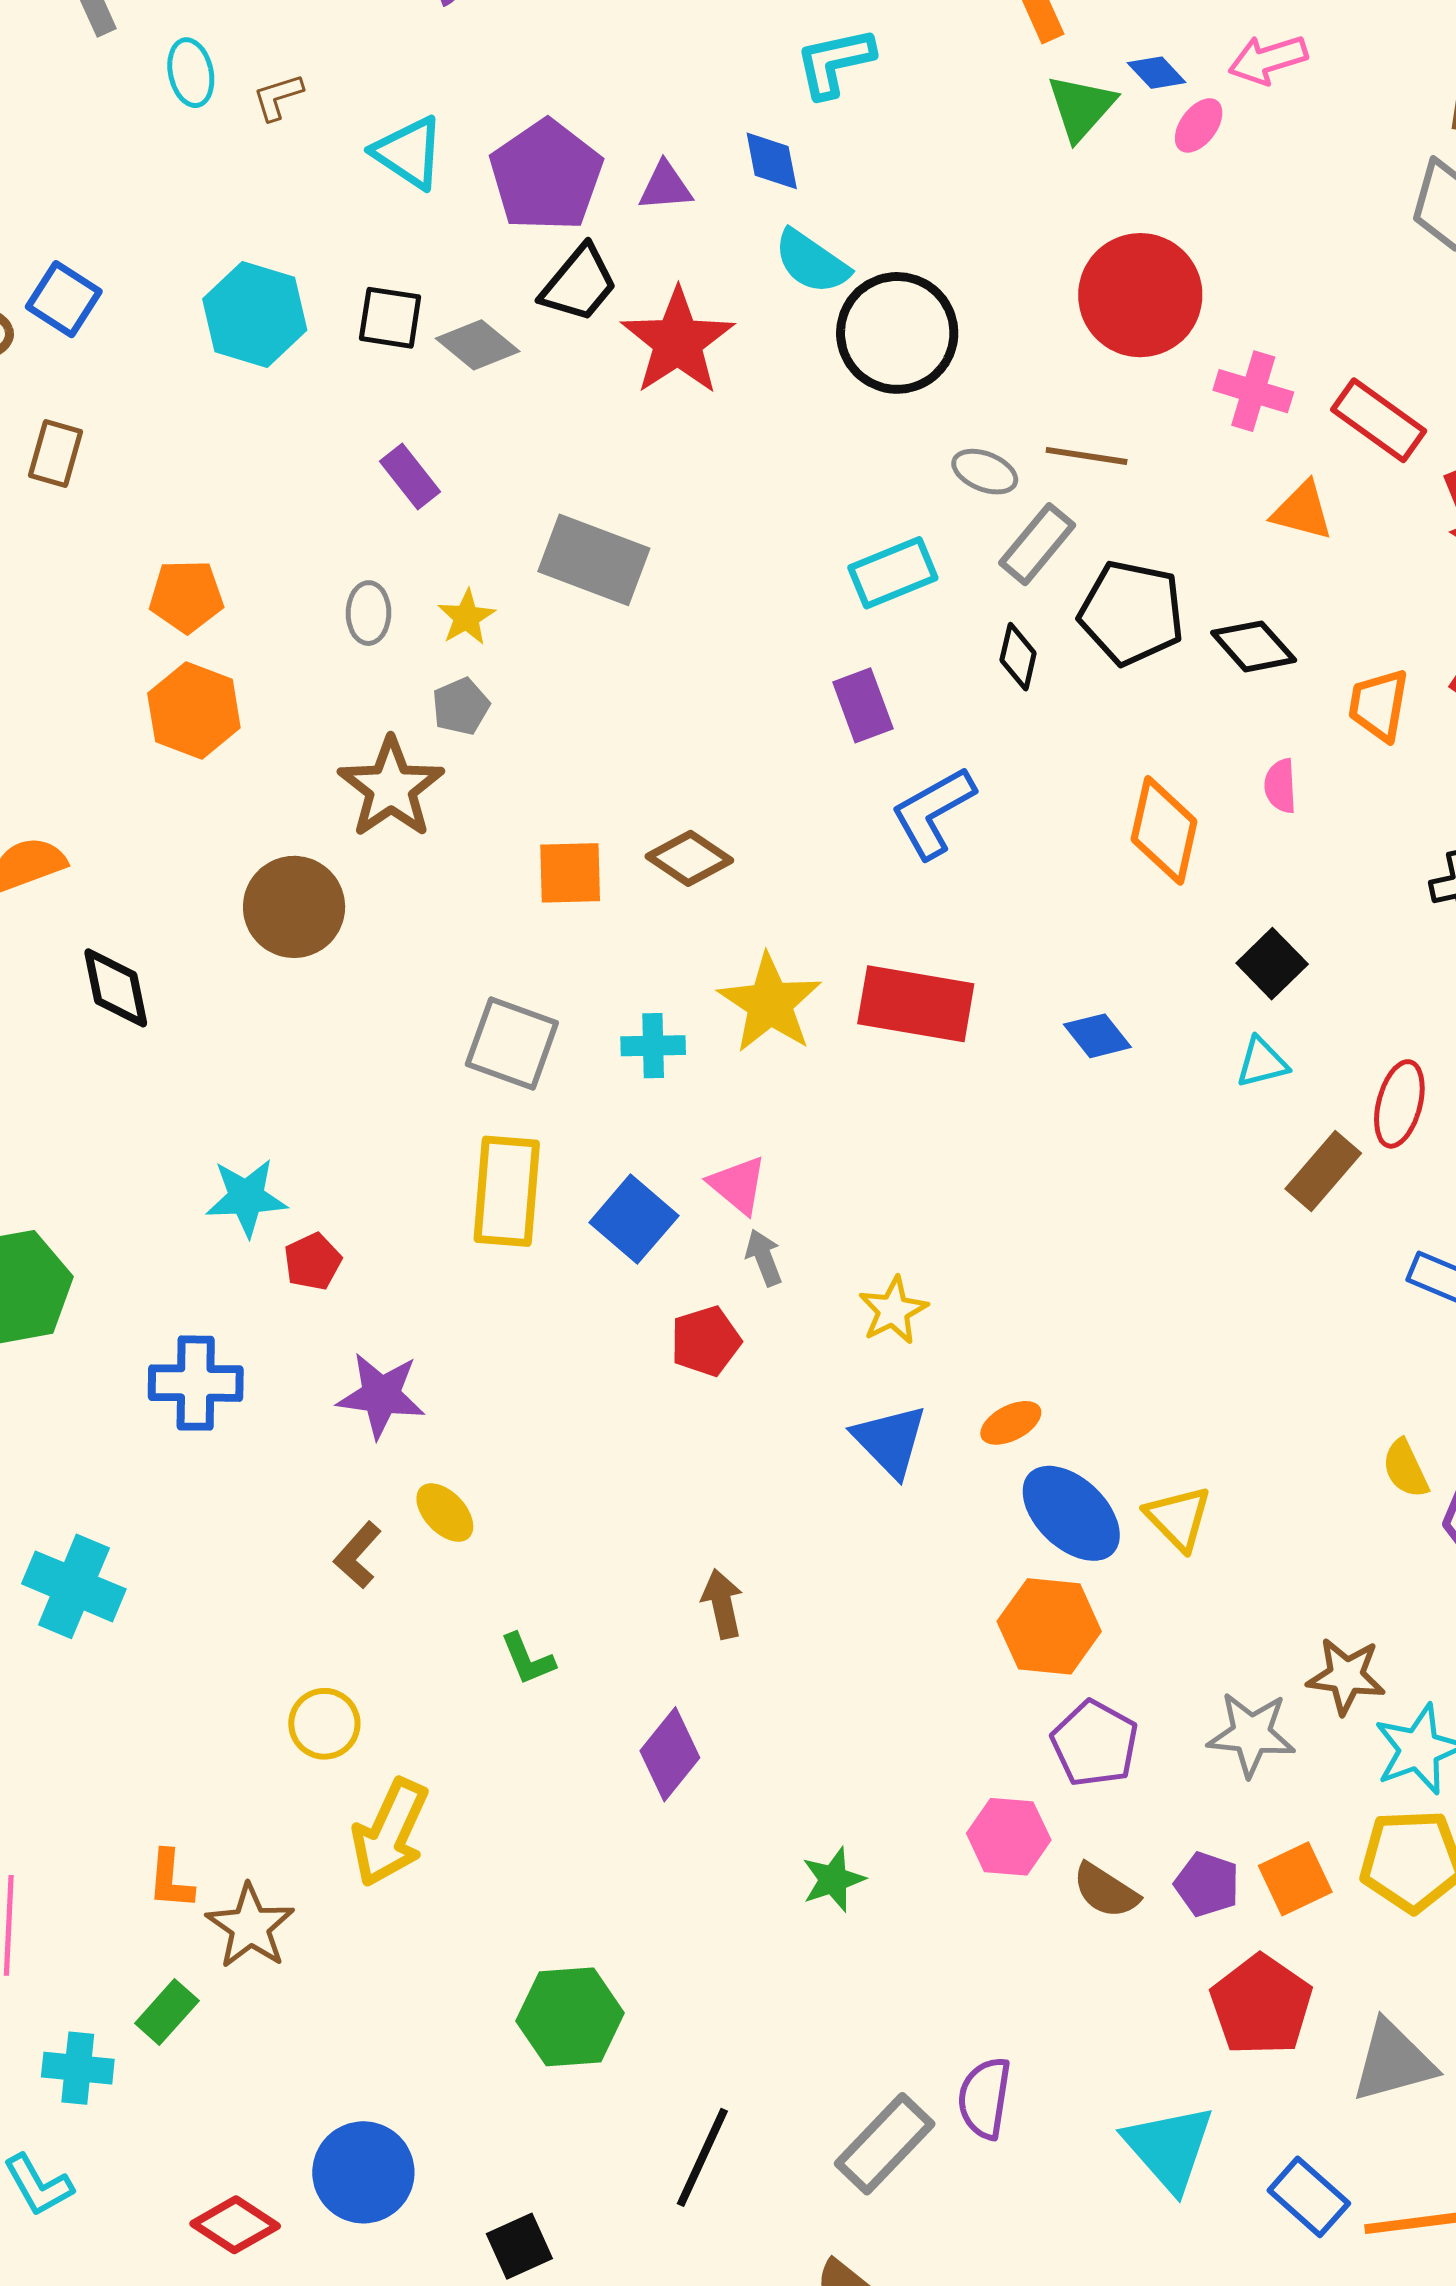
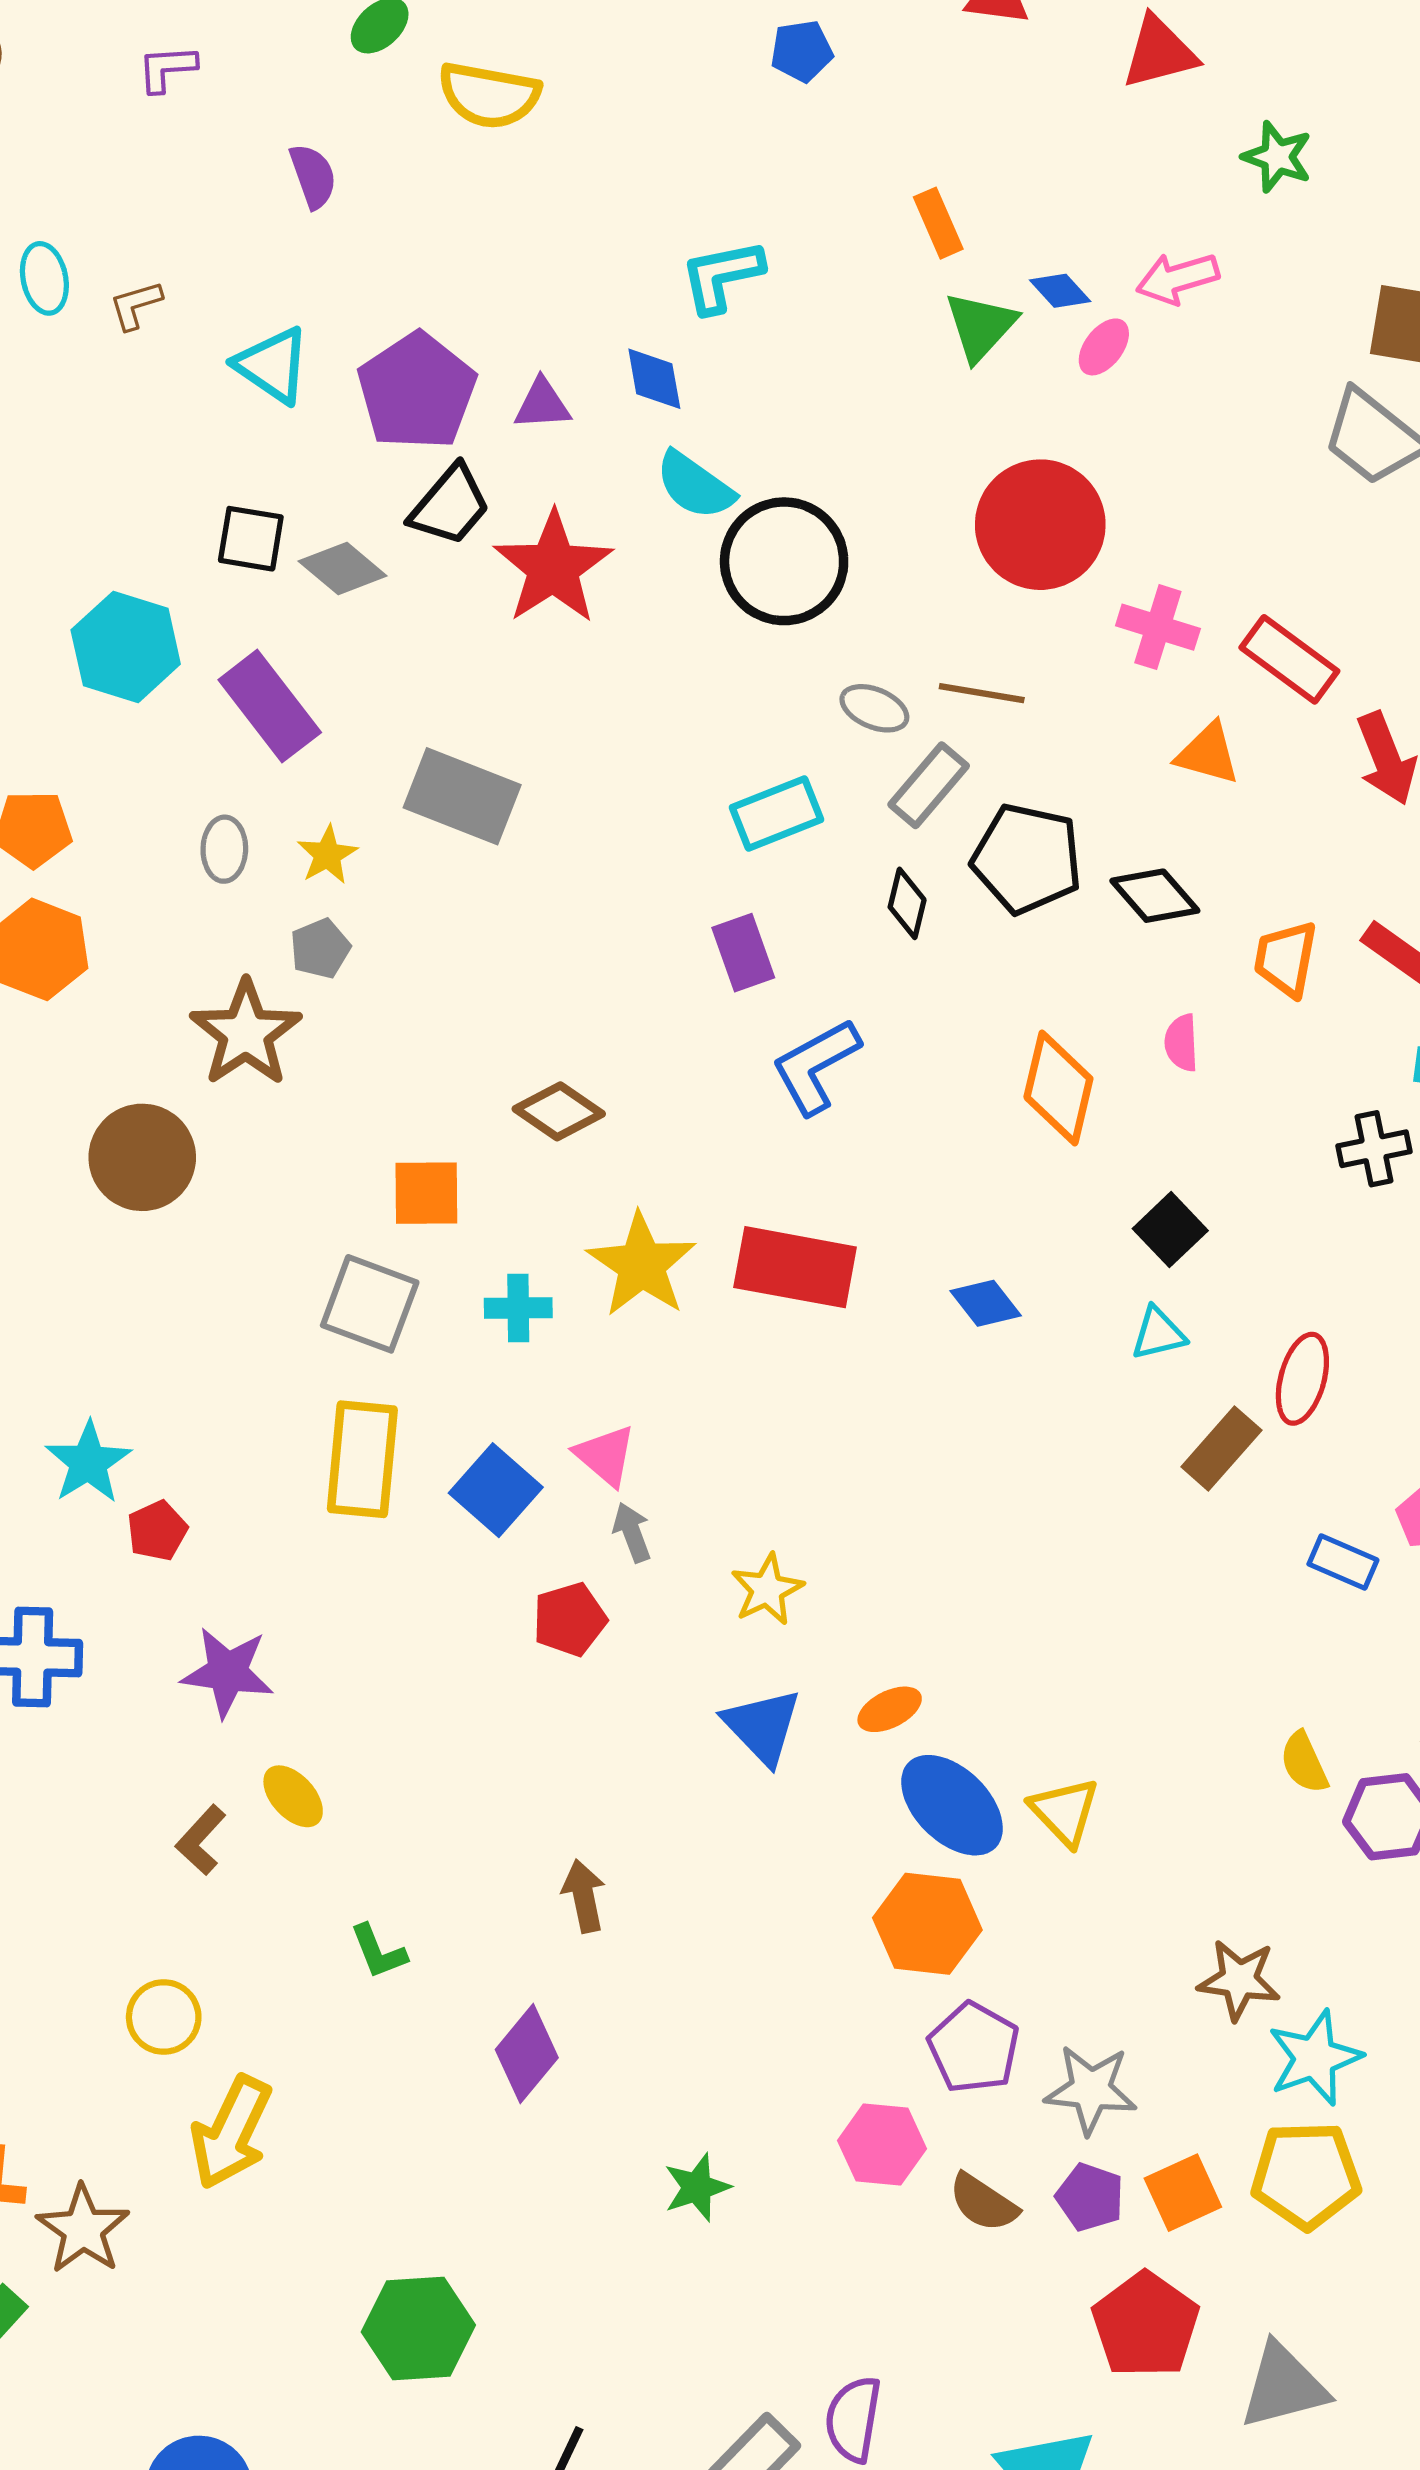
cyan hexagon: (255, 314) -> (126, 647), moved
purple rectangle: (410, 477) -> (270, 706), size x1.6
orange square: (570, 873) -> (426, 1193), moved
cyan star: (246, 1197) -> (88, 1462), turned -30
gray star: (1251, 1734) -> (1091, 2090), moved

